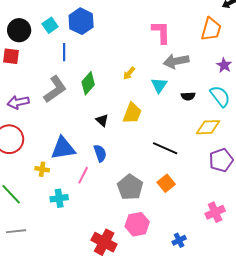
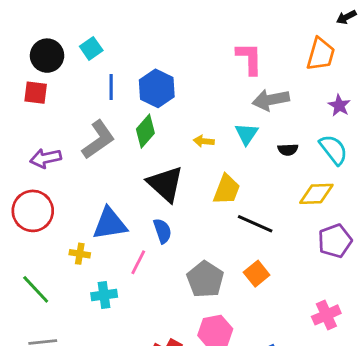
blue hexagon: (81, 21) -> (157, 88), moved
yellow arrow: (129, 73) -> (204, 141), moved, turned 56
yellow trapezoid: (132, 113) -> (227, 190), moved
black triangle: (102, 120) -> (165, 184), size x2.0

